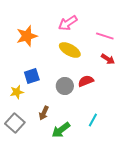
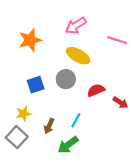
red arrow: (108, 59) -> (120, 103), moved
gray circle: (65, 86) -> (66, 79), moved
yellow star: (17, 92) -> (23, 114), moved
cyan line: (93, 120) -> (76, 120), moved

